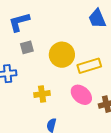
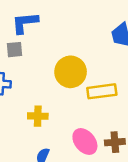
gray square: (27, 47) -> (14, 50), moved
pink ellipse: (81, 95) -> (85, 142), moved

